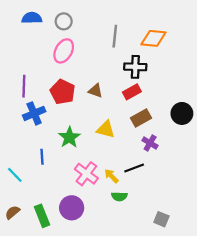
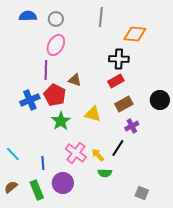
gray line: (115, 36) -> (101, 17), moved
purple line: (24, 86) -> (46, 70), moved
brown triangle: (95, 91) -> (75, 80), moved
red pentagon: (63, 92) -> (55, 95), moved
purple cross: (150, 143) -> (132, 126), turned 32
blue line: (42, 157) -> (43, 163), moved
black line: (134, 168) -> (118, 148), turned -36

